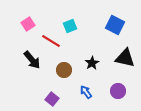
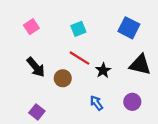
red line: (51, 41) -> (80, 58), moved
brown circle: (64, 70) -> (63, 78), moved
purple square: (52, 99) -> (37, 112), moved

